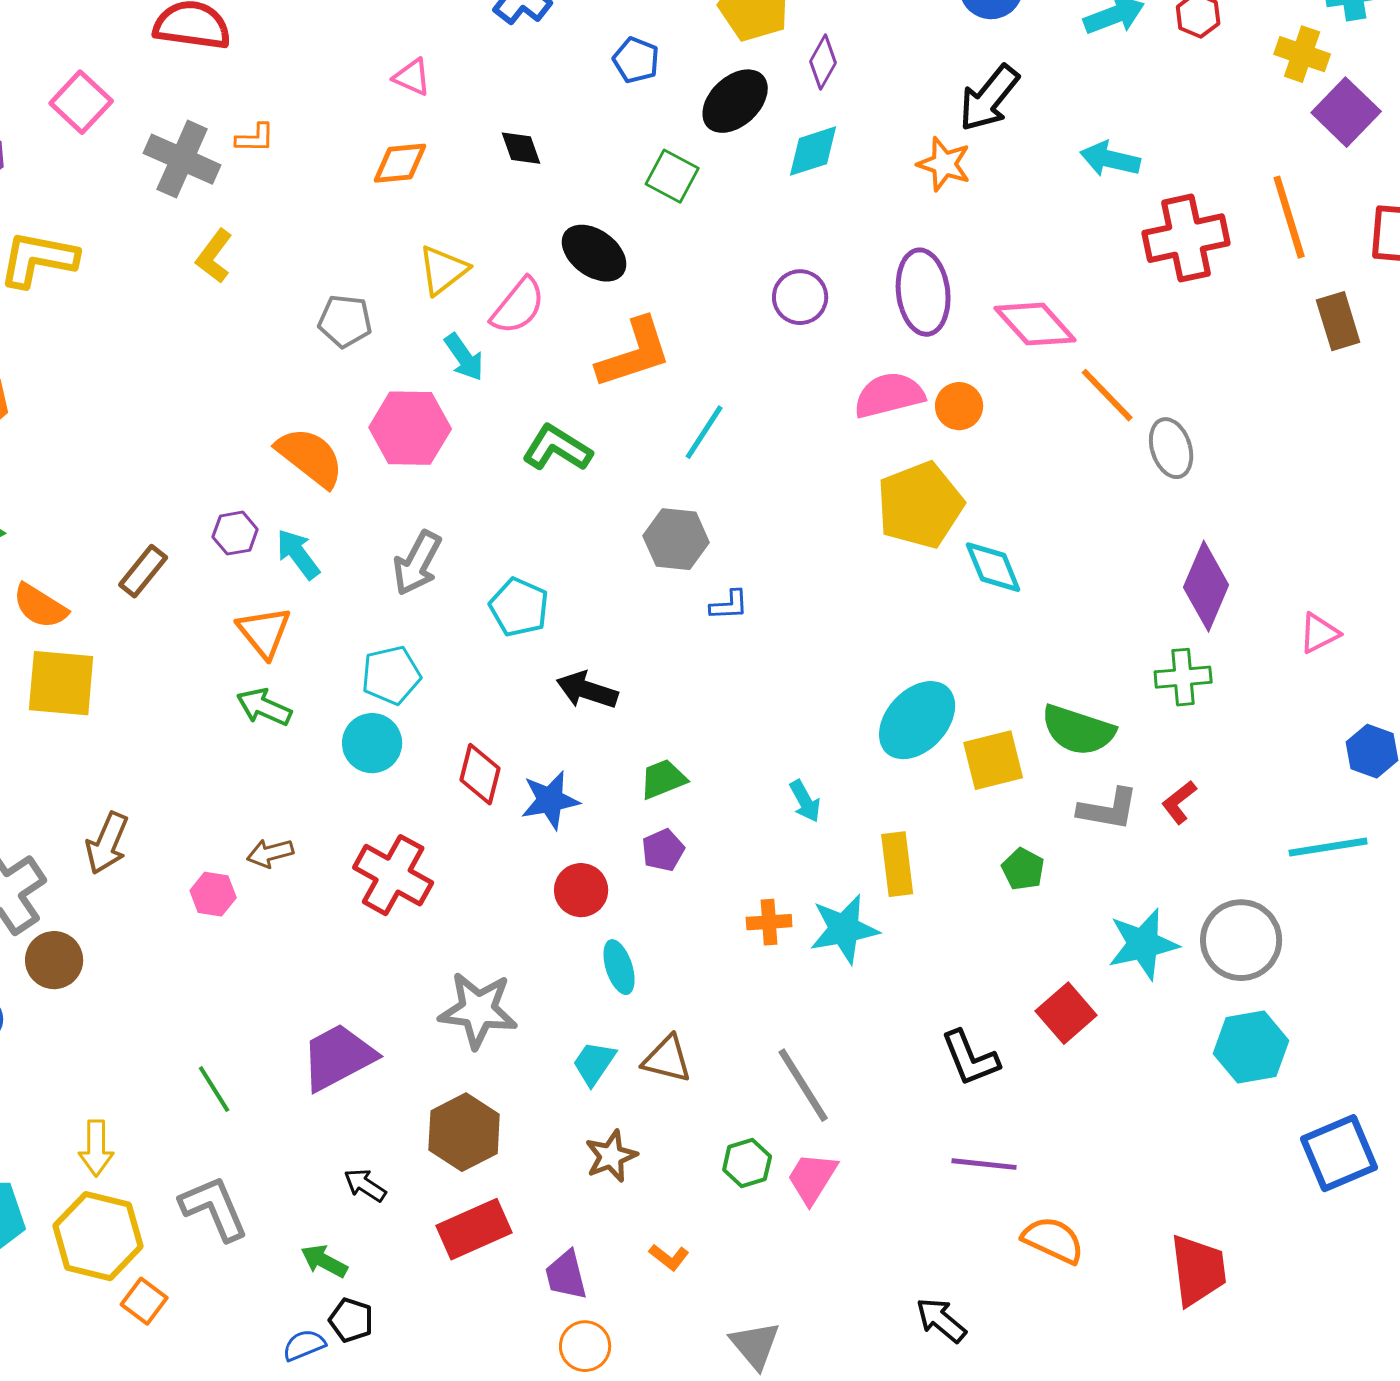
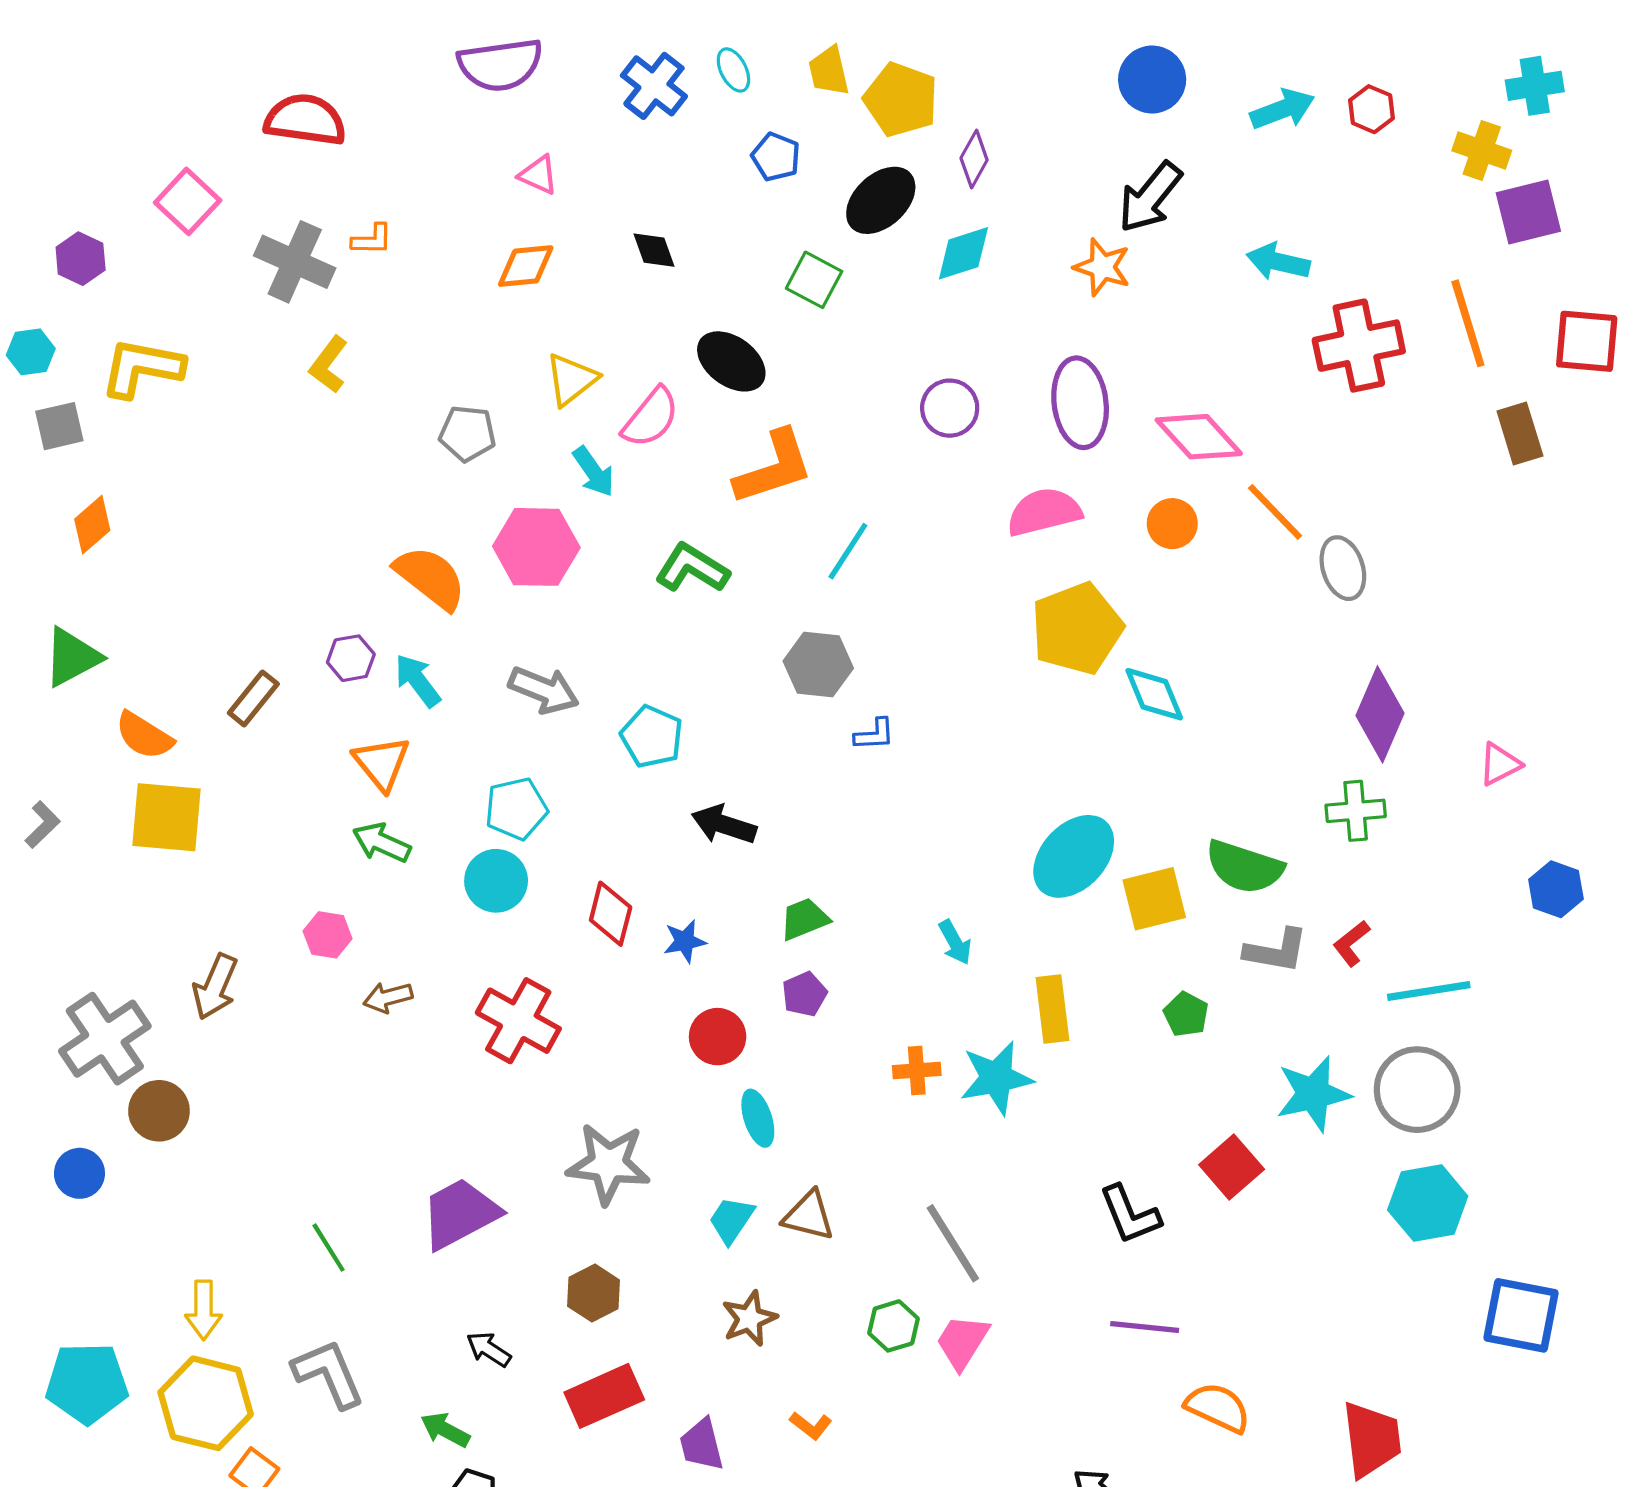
purple square: (1346, 112) -> (1528, 212), turned 32
orange circle: (959, 406) -> (1172, 524), moved
gray arrow: (417, 563) -> (544, 690), turned -96
blue star: (550, 800) -> (685, 941), size x0.7
cyan line: (1328, 847) -> (1429, 991), moved
pink hexagon: (213, 894) -> (328, 935), moved
brown hexagon: (464, 1132) -> (594, 1293), size x0.7
blue square: (1339, 1153) -> (1521, 1315), turned 34

